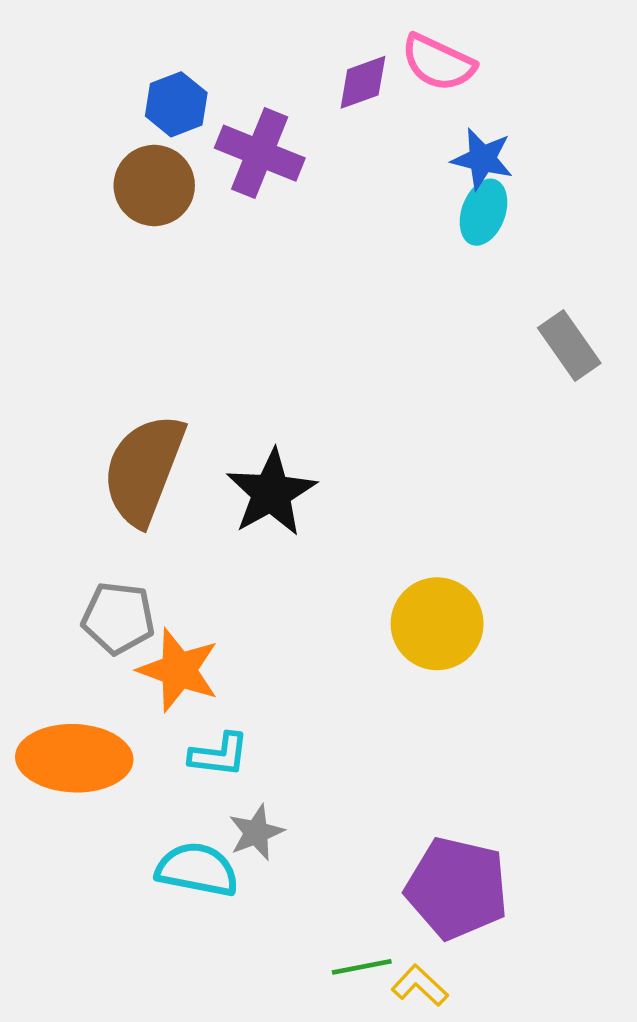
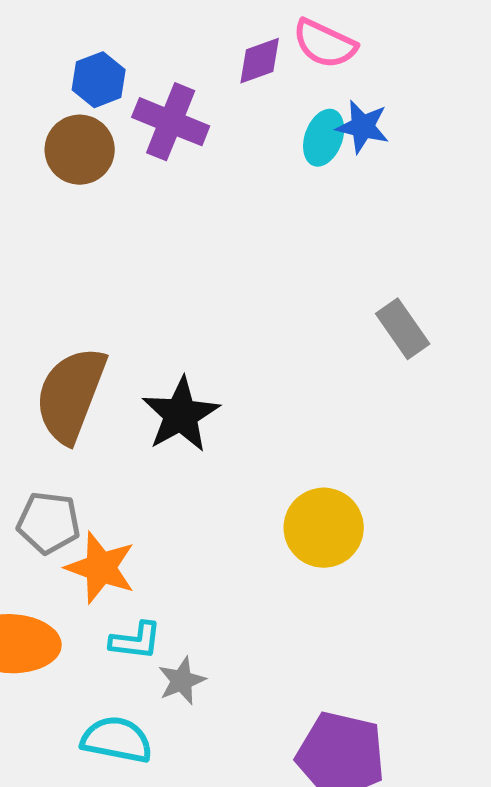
cyan ellipse: (483, 212) -> (324, 138), moved
gray rectangle: (569, 345) -> (403, 329), moved
gray star: (256, 832) -> (182, 681), moved

